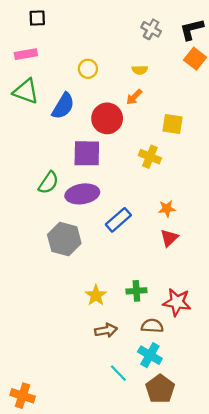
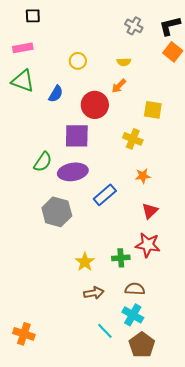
blue semicircle: (63, 106) -> (56, 94), size x0.7
orange star: (167, 209) -> (143, 176), moved
red star: (177, 302) -> (148, 245), moved
orange cross: (23, 396) -> (24, 334), moved

